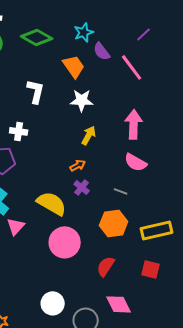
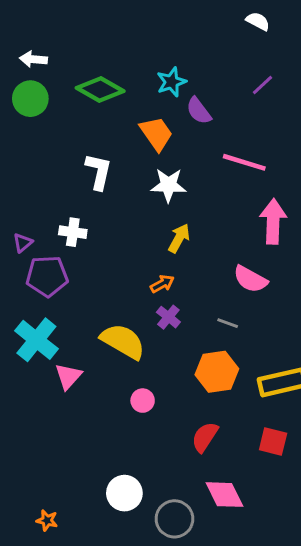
pink line: (132, 67) -> (244, 162), moved, turned -36
pink arrow: (134, 124) -> (273, 222), moved
pink circle: (65, 242) -> (143, 401), size x0.5

